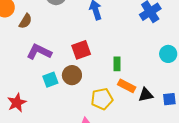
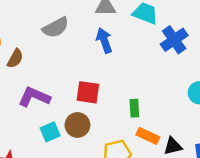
red square: (81, 50) -> (88, 92), turned 30

